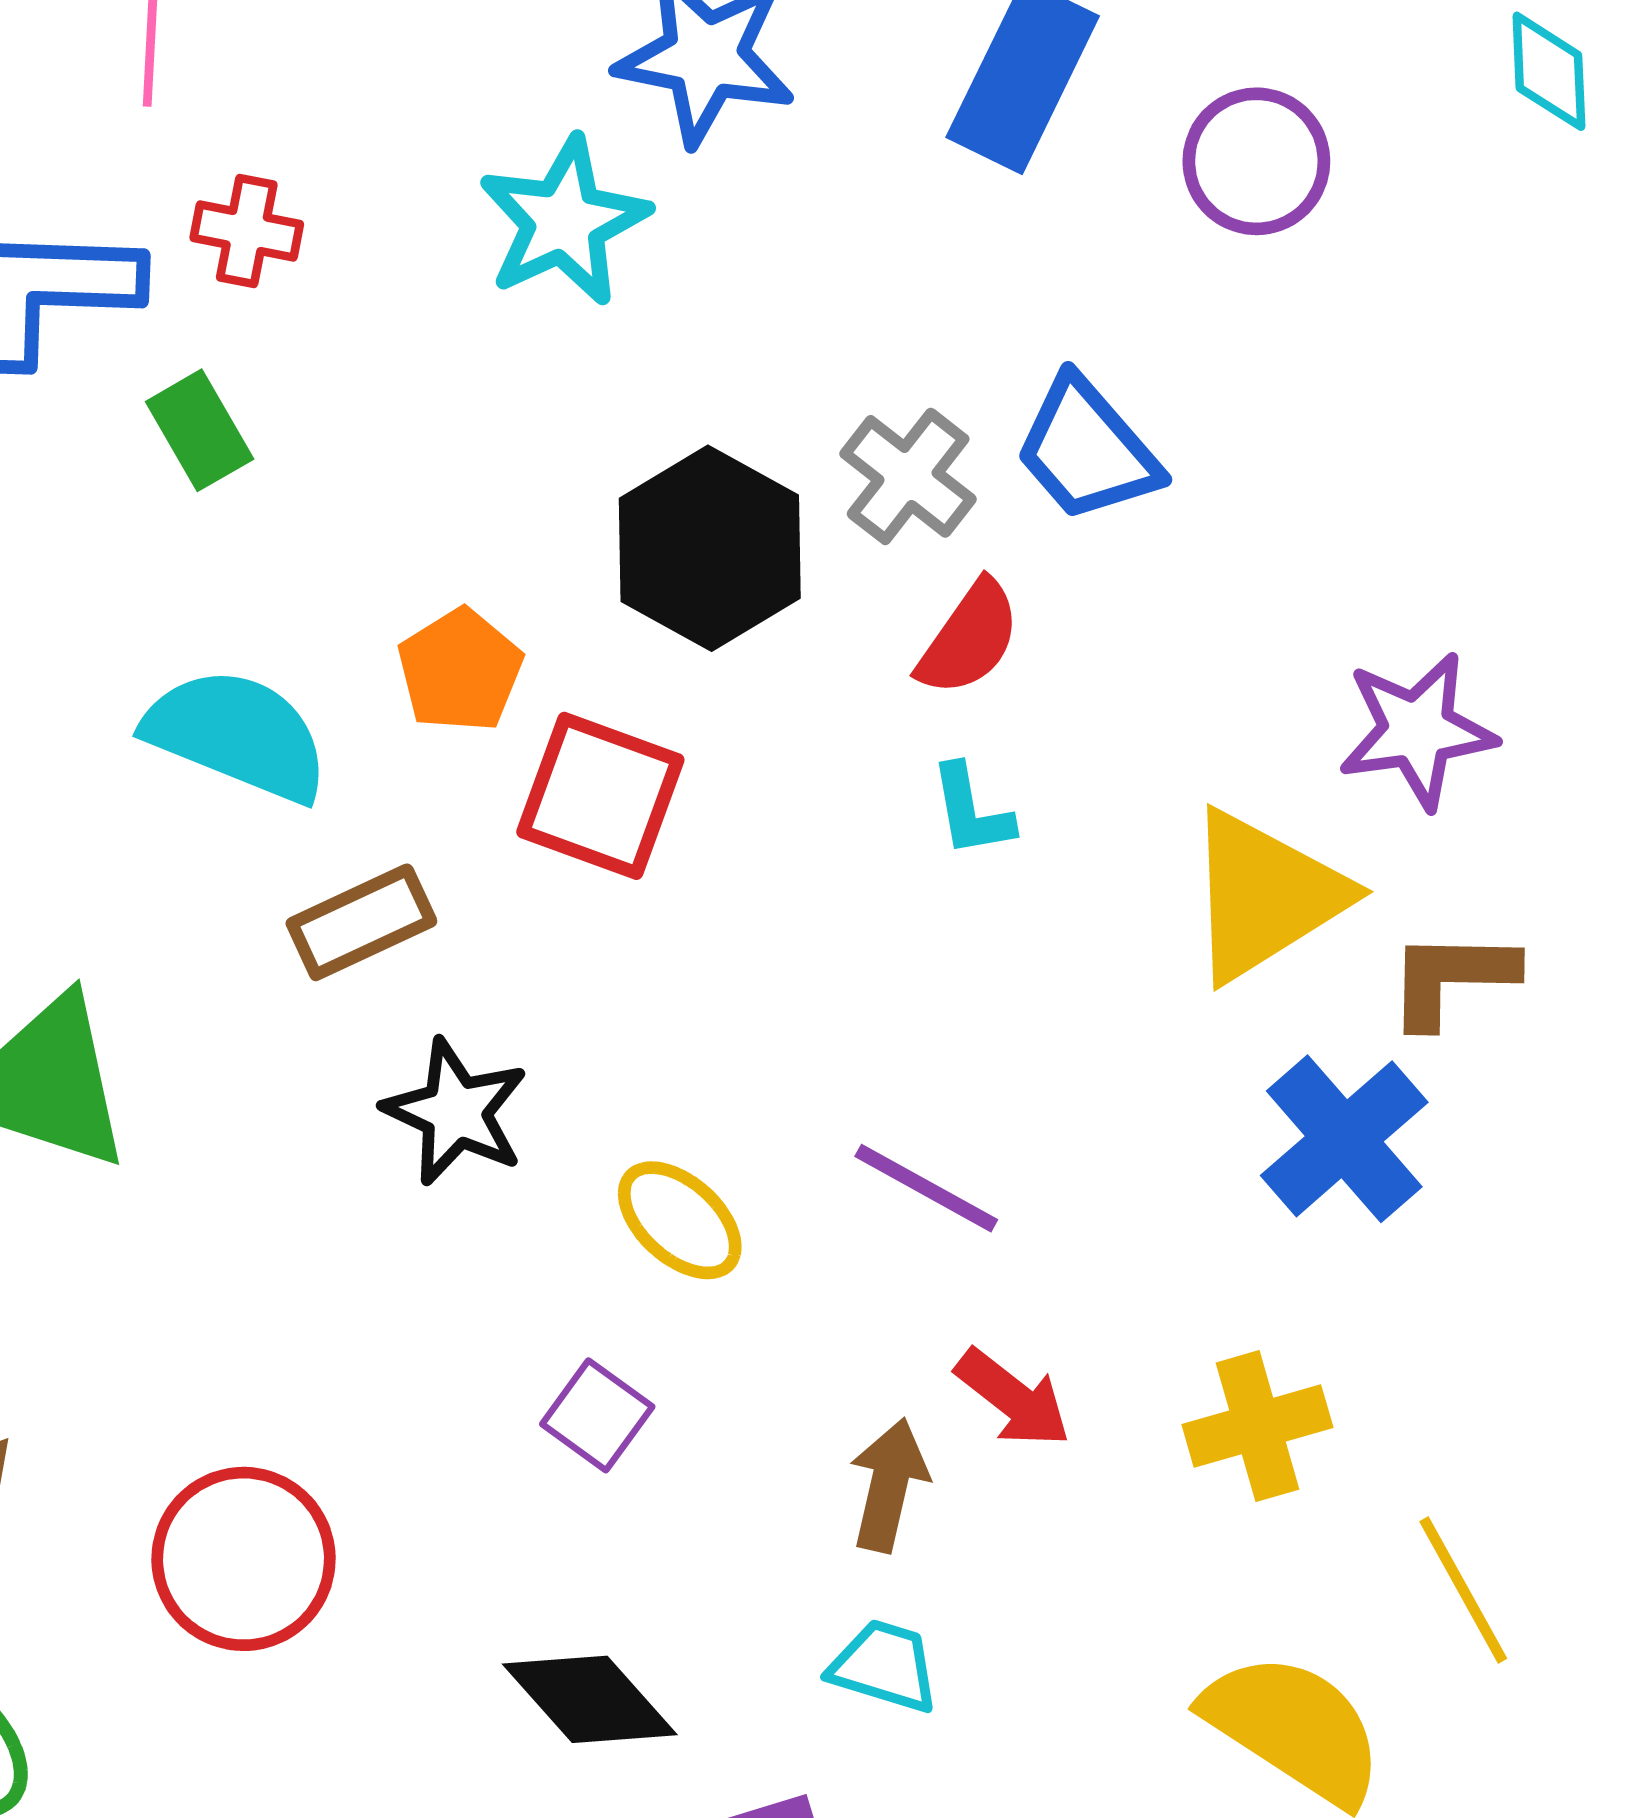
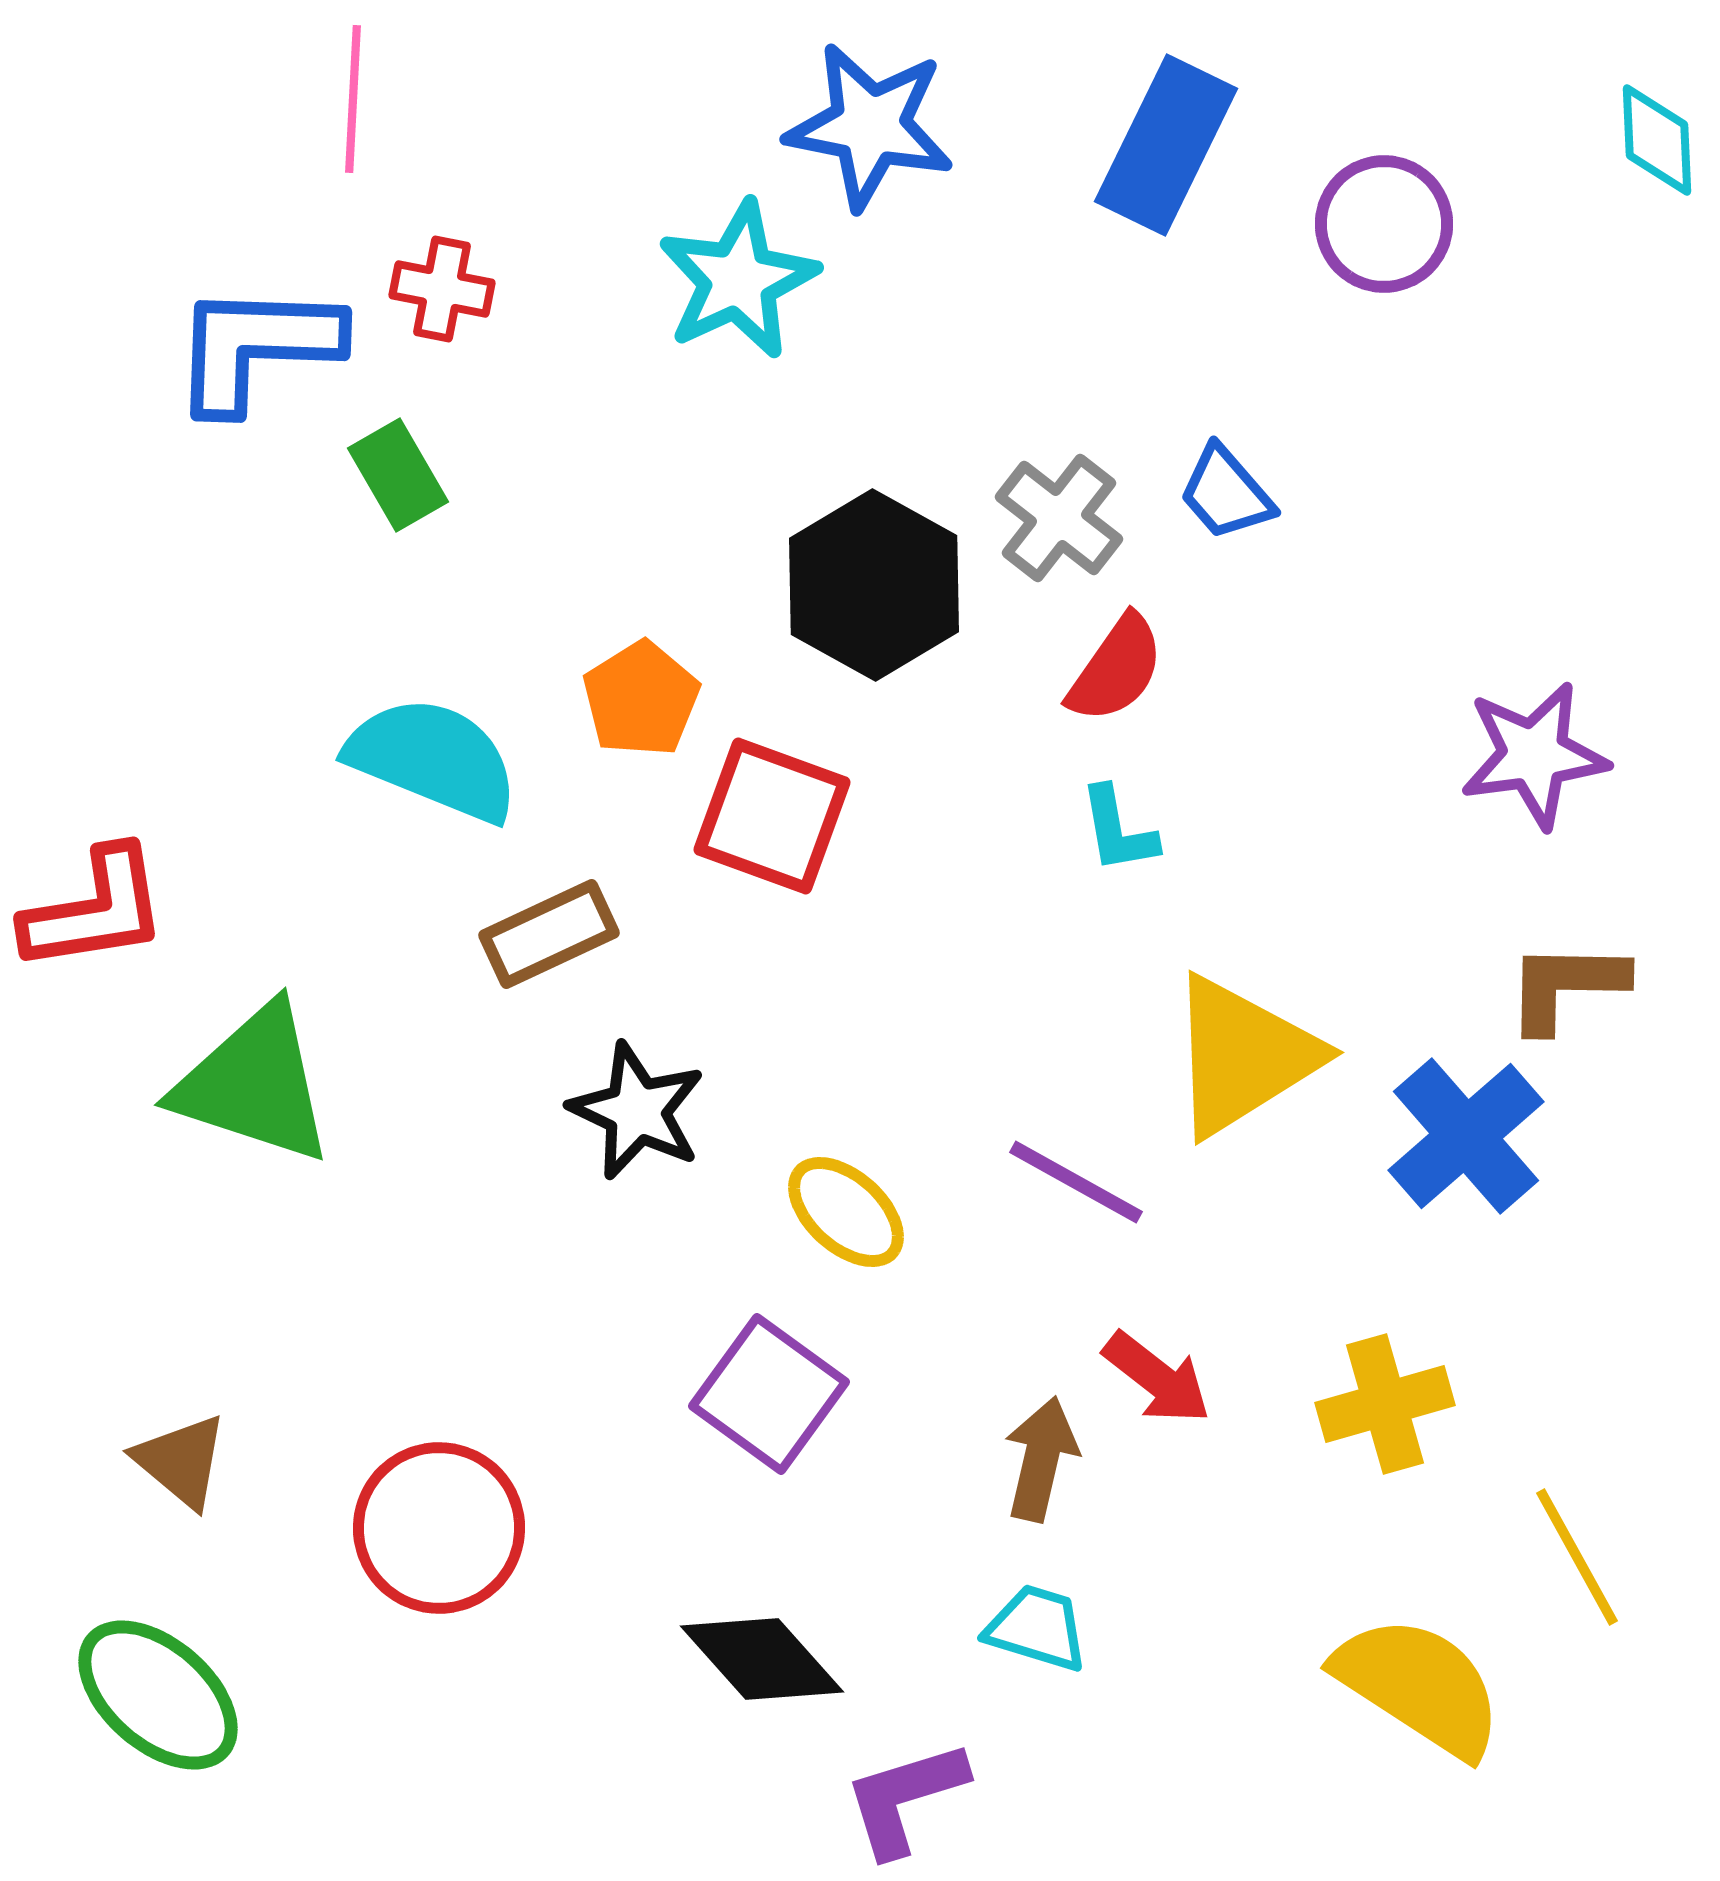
blue trapezoid: (1087, 450) -> (1226, 493), size x0.7
yellow triangle: (1265, 896) -> (1243, 1056), moved
purple square: (597, 1415) -> (769, 1394), size x1.5

